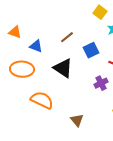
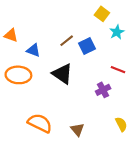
blue square: (91, 50) -> (87, 46), moved
orange semicircle: (42, 100) -> (40, 123), moved

